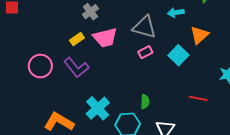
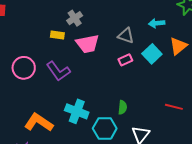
gray triangle: (144, 27) -> (126, 36), size x0.7
yellow rectangle: (77, 39) -> (57, 35), moved, turned 40
cyan square: (178, 55) -> (152, 54), moved
cyan cross: (98, 108) -> (77, 111), turned -30

